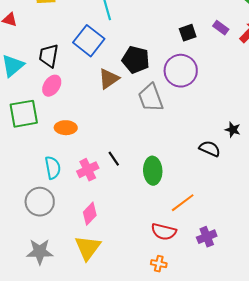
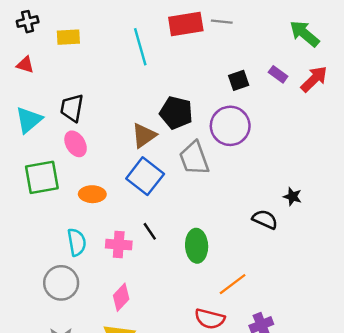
blue square: (89, 41) -> (145, 176), moved
pink ellipse: (52, 86) -> (76, 144), turned -65
pink cross: (88, 170) -> (119, 245), turned 30

